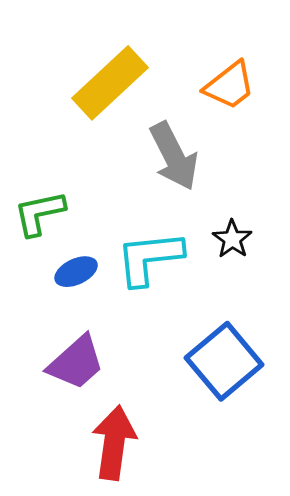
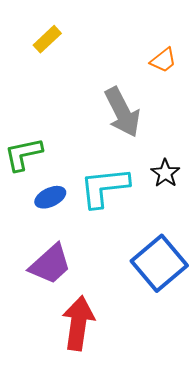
yellow rectangle: (110, 83) -> (47, 39), moved, size x0.5
orange trapezoid: (230, 86) -> (163, 60), size x0.7

